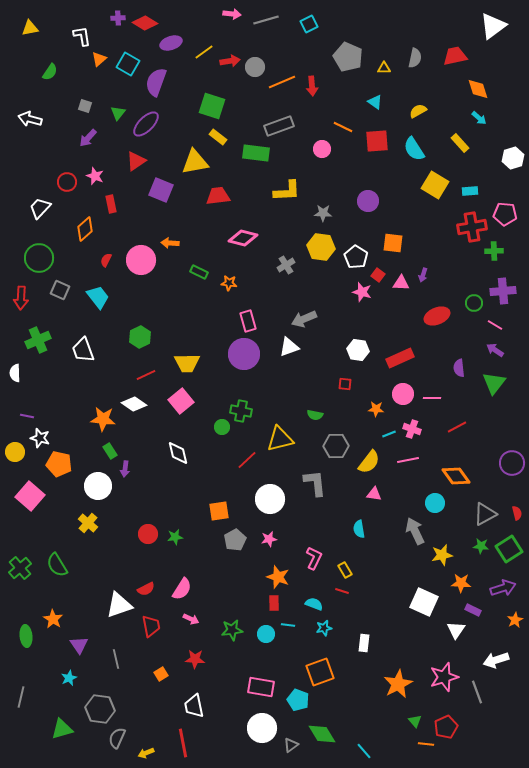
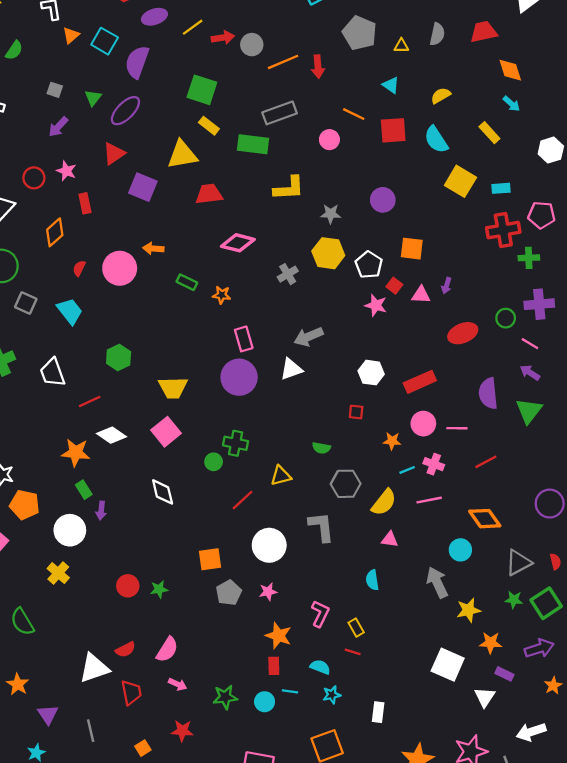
purple semicircle: (459, 368) -> (488, 393), size x1.5
red line: (146, 375) -> (90, 402), moved
yellow triangle: (280, 439) -> (281, 476), size x0.7

